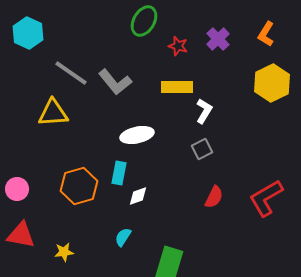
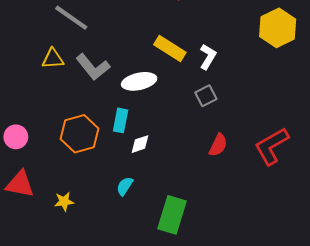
gray L-shape: (115, 82) -> (93, 67), moved
yellow rectangle: (177, 87) -> (170, 49), moved, turned 32
yellow triangle: (53, 113) -> (53, 59), size x0.7

